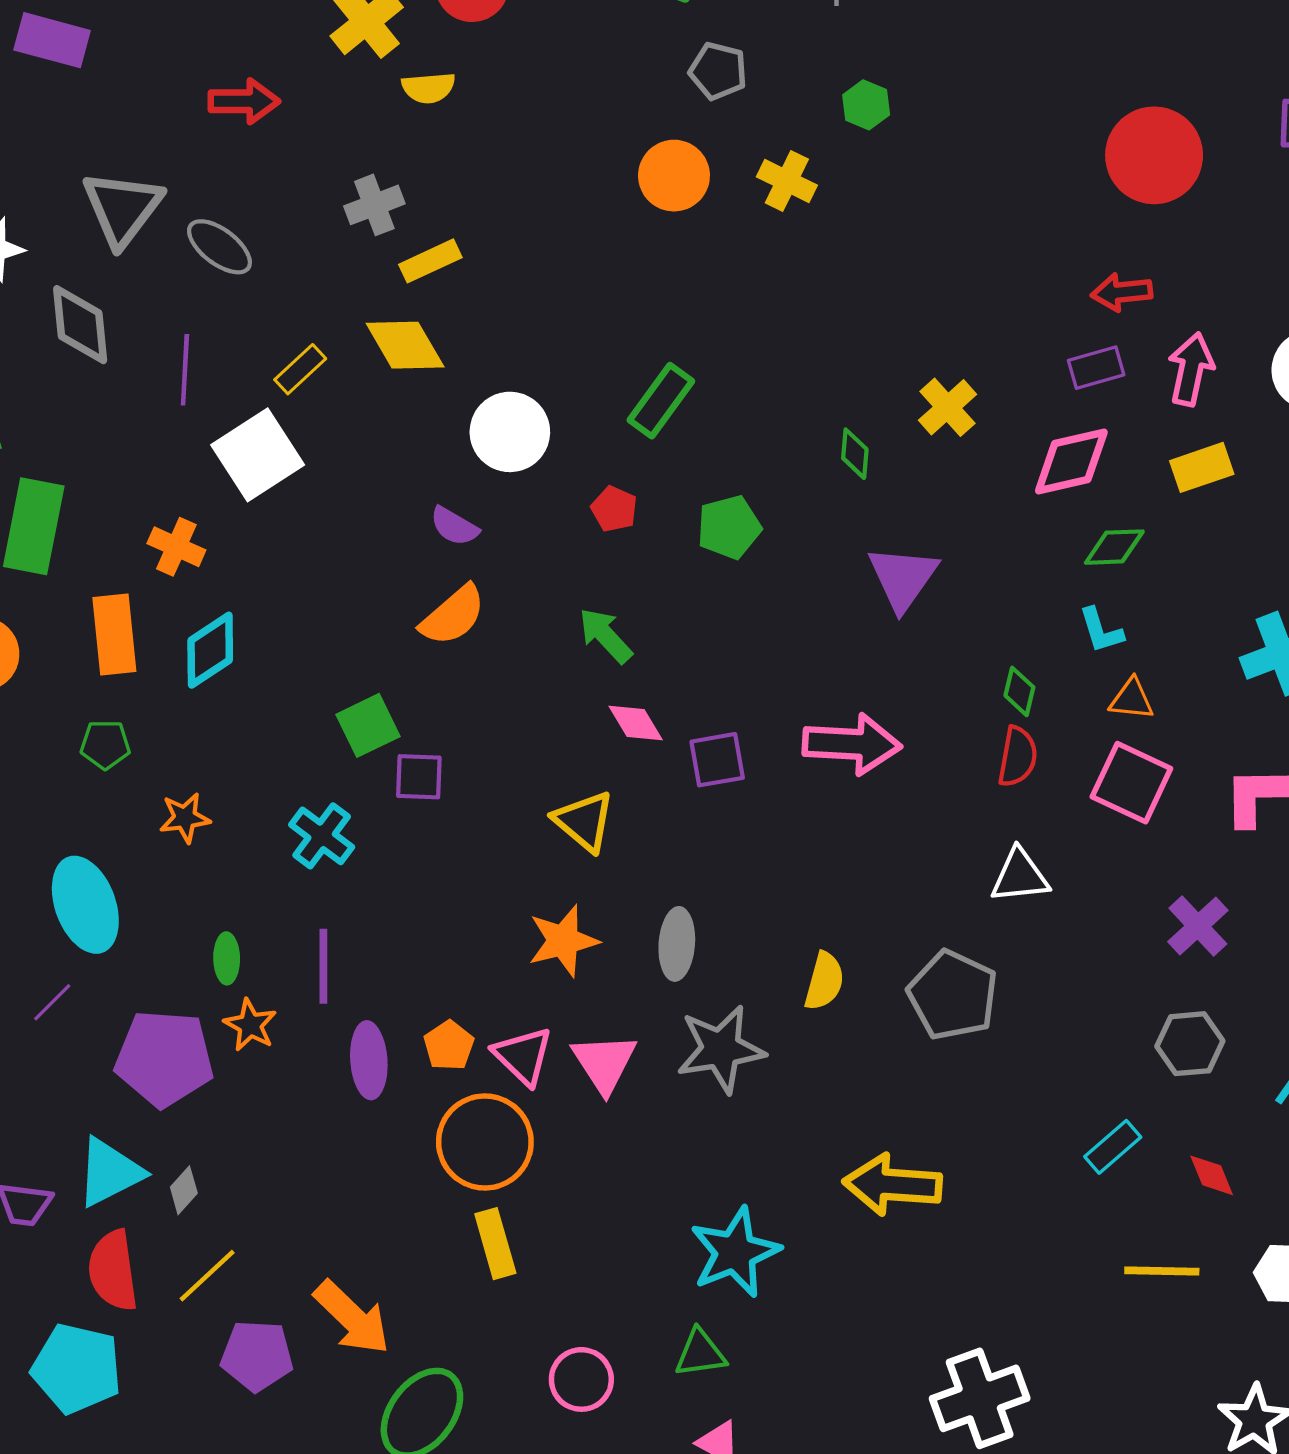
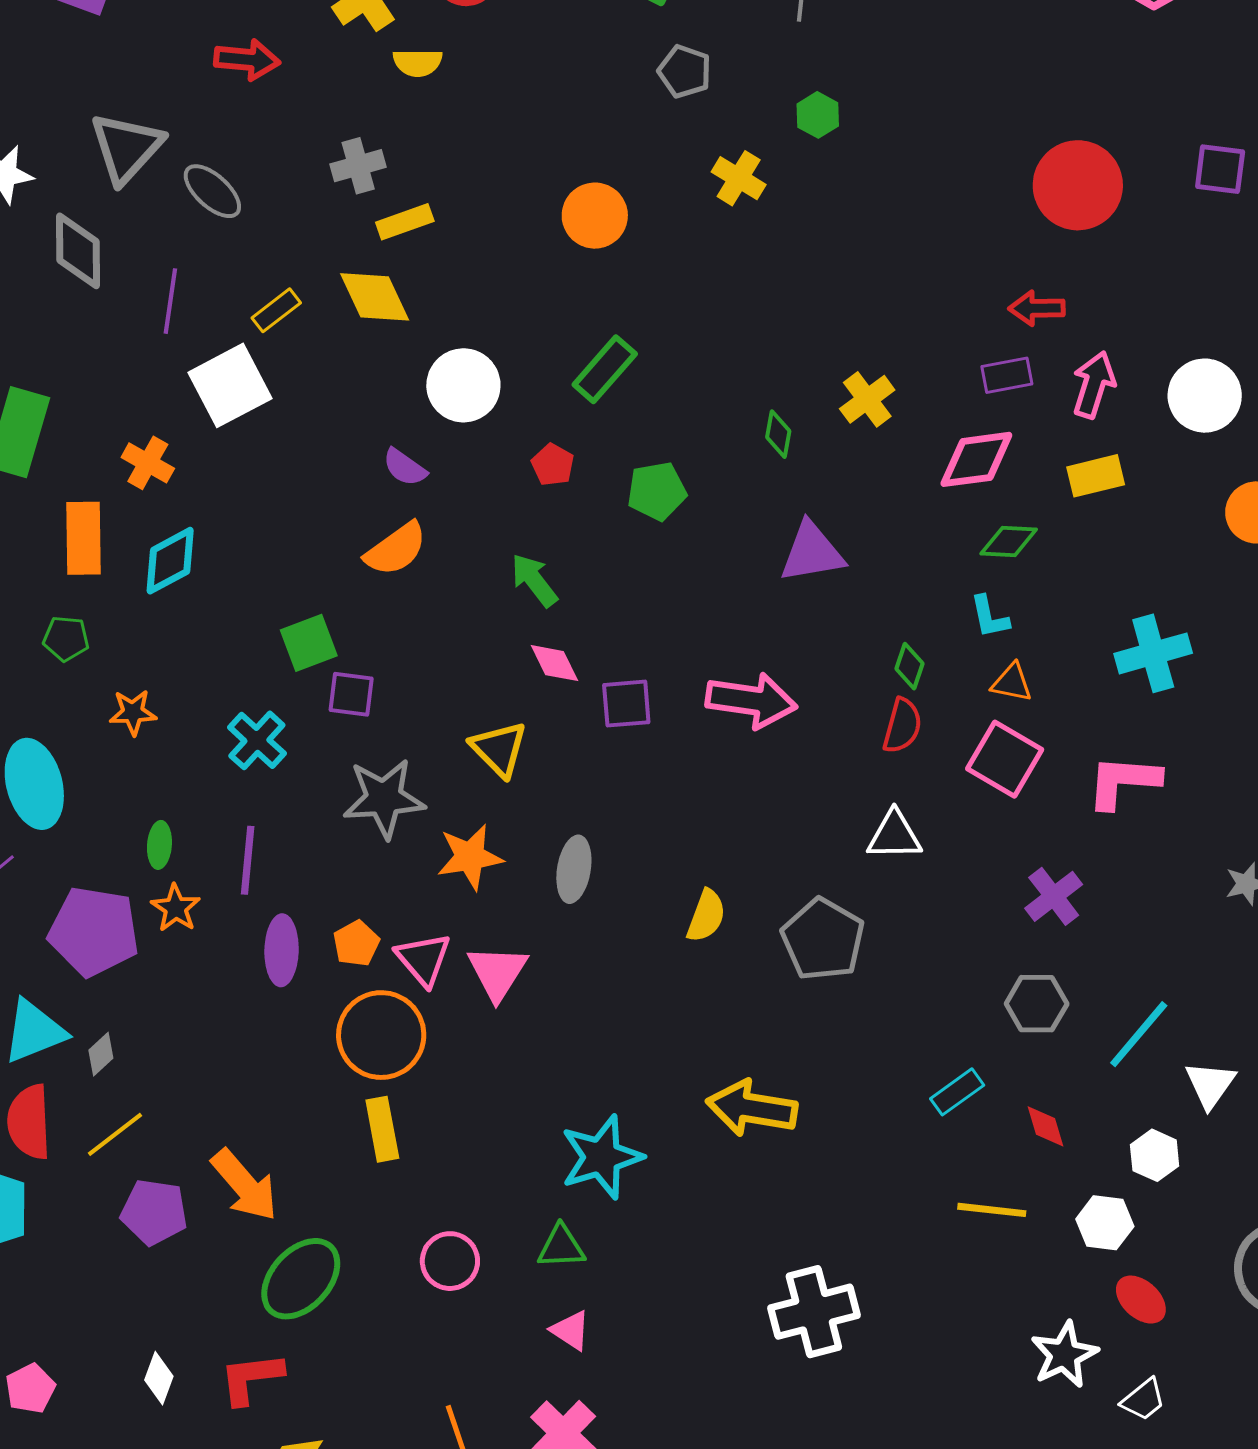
orange circle: (674, 176) -> (595, 216), moved
purple triangle: (903, 578) -> (812, 552), turned 40
gray star: (721, 1049) -> (384, 798), moved

